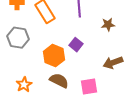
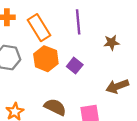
orange hexagon: (54, 56) -> (46, 59), moved

